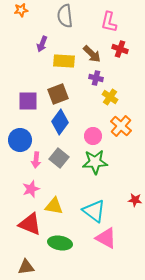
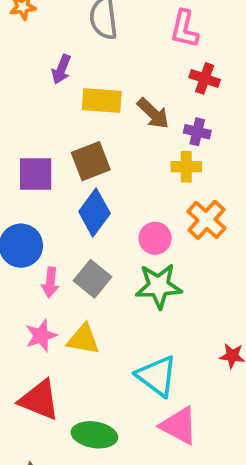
brown arrow: (92, 54) -> (153, 113), moved
purple cross: (96, 78) -> (197, 132), moved
yellow cross: (110, 97) -> (186, 167), turned -35
yellow triangle: (54, 206) -> (83, 339), moved

